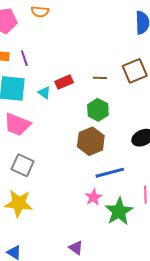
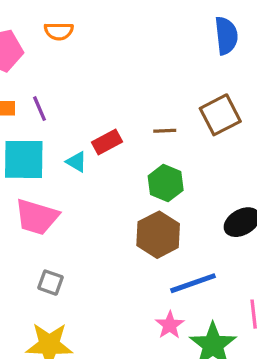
gray square: (23, 165) -> (50, 283), size x0.7

